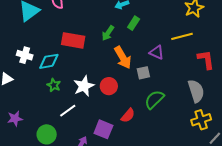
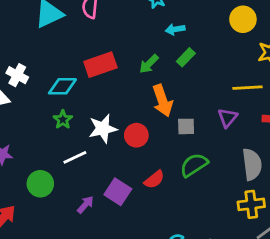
red rectangle: (73, 40) -> (100, 65), turned -40
purple triangle: (157, 52) -> (228, 118), moved, turned 35
white cross: (25, 55) -> (17, 75), moved

